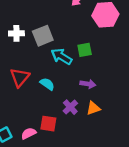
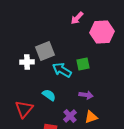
white cross: (16, 33) -> (27, 62), moved
red triangle: (20, 77) -> (24, 109), moved

